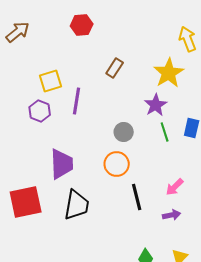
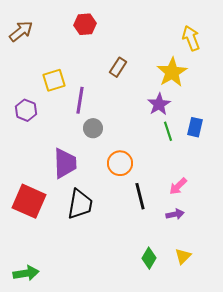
purple hexagon: (40, 111) -> (26, 110), moved
gray circle: (124, 132) -> (93, 128), moved
red square: (26, 202) -> (29, 201), turned 36

